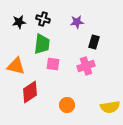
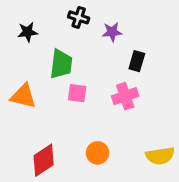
black cross: (43, 19) -> (79, 17), moved
red diamond: (30, 92) -> (44, 160), moved

